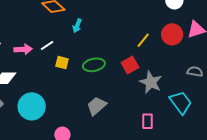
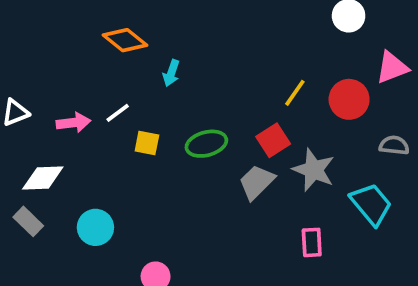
red circle: (172, 34) -> (349, 99), moved
cyan circle: (32, 106) -> (95, 227), size x0.7
gray trapezoid: (97, 106) -> (257, 182), moved

